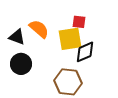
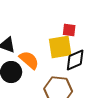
orange semicircle: (39, 29) -> (29, 60), moved

